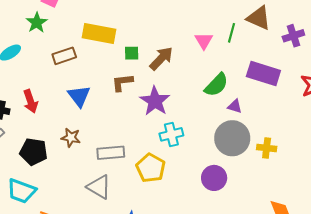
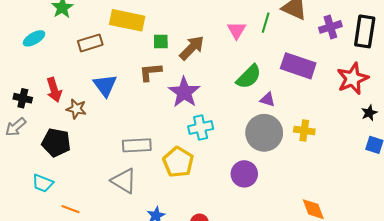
brown star: (71, 138) -> (76, 109), moved
yellow cross: (267, 148) -> (304, 131), moved
cyan trapezoid: (21, 191) -> (43, 183), size x0.7

